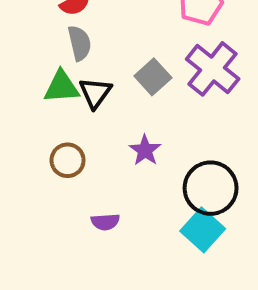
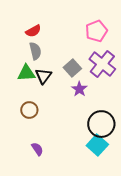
purple star: (145, 150) -> (79, 89), moved
purple semicircle: (105, 222) -> (37, 149), moved, turned -120

